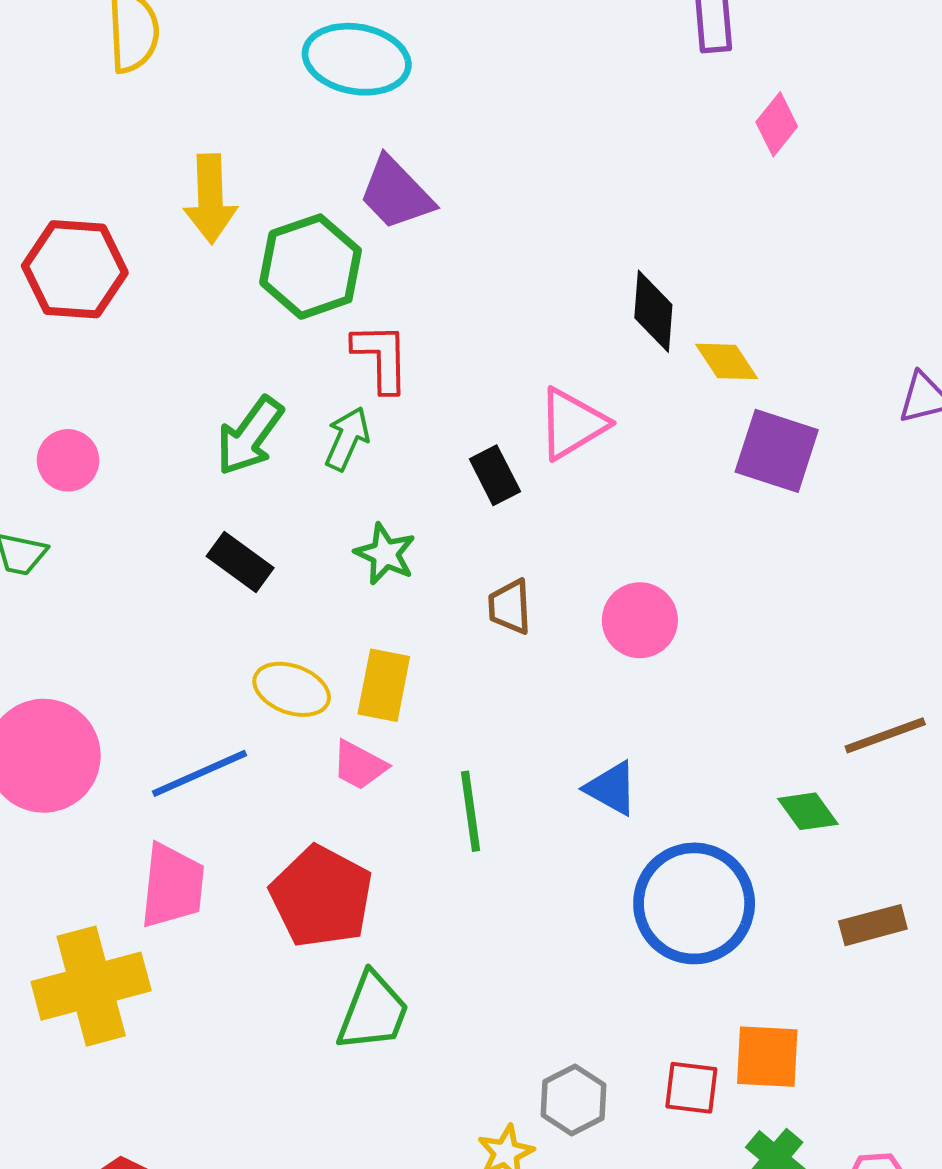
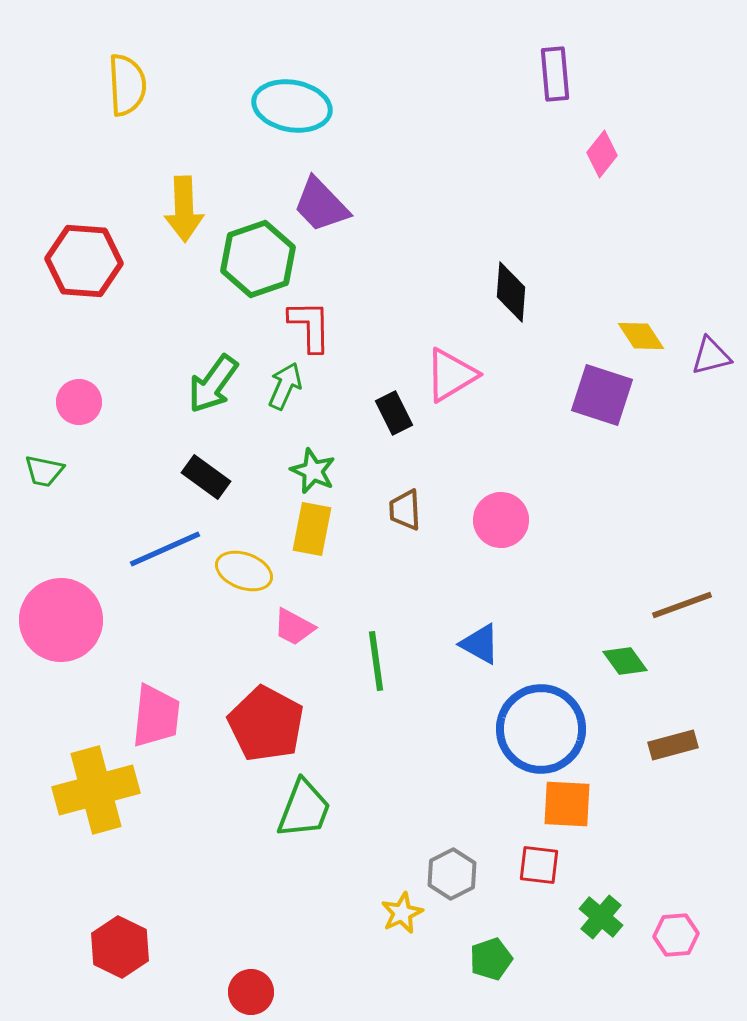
yellow diamond: (727, 361) -> (641, 336), moved
yellow rectangle: (384, 685) -> (312, 529), moved
blue line: (199, 773) -> (165, 549), moved
orange square: (767, 1057) -> (567, 804), moved

